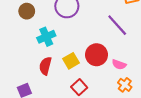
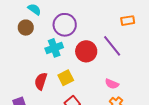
cyan cross: (46, 37) -> (54, 48), moved
red circle: (97, 55) -> (86, 51), moved

